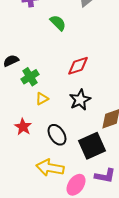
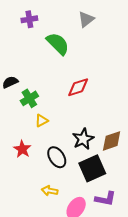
green semicircle: (58, 23) -> (58, 44), size x1.4
black star: (80, 100) -> (83, 139), moved
yellow arrow: (50, 168) -> (50, 191), size x0.6

